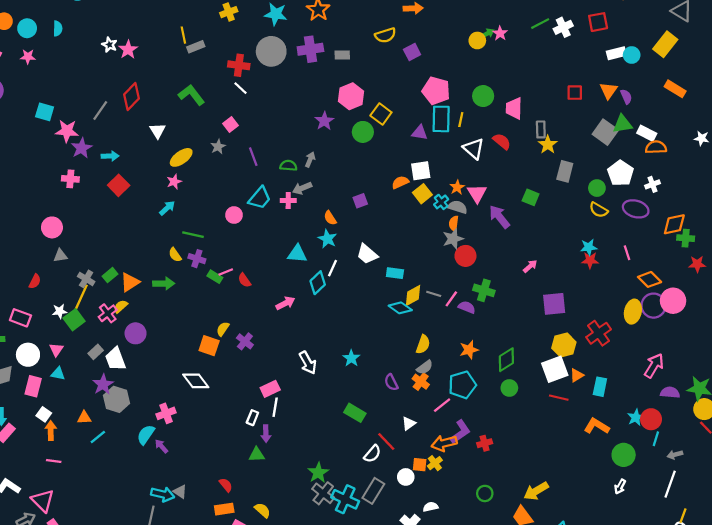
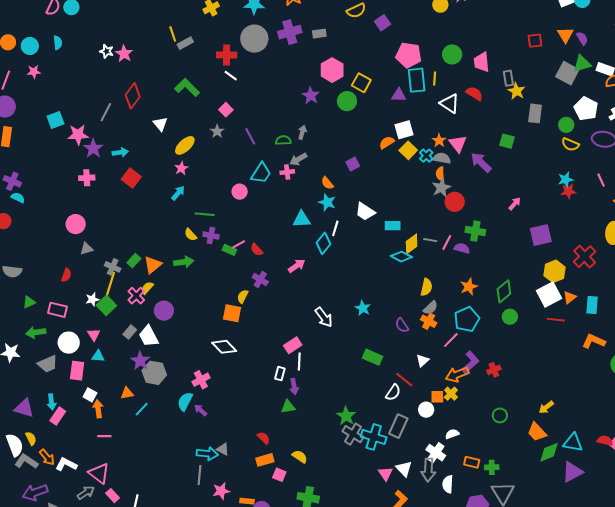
cyan square: (45, 112) -> (55, 120), turned -30
purple cross: (245, 341) -> (260, 279), moved
yellow arrow: (536, 491) -> (546, 407), size x0.7

